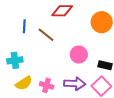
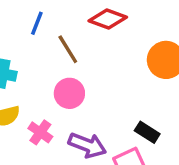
pink circle: (79, 55) -> (69, 93), moved

